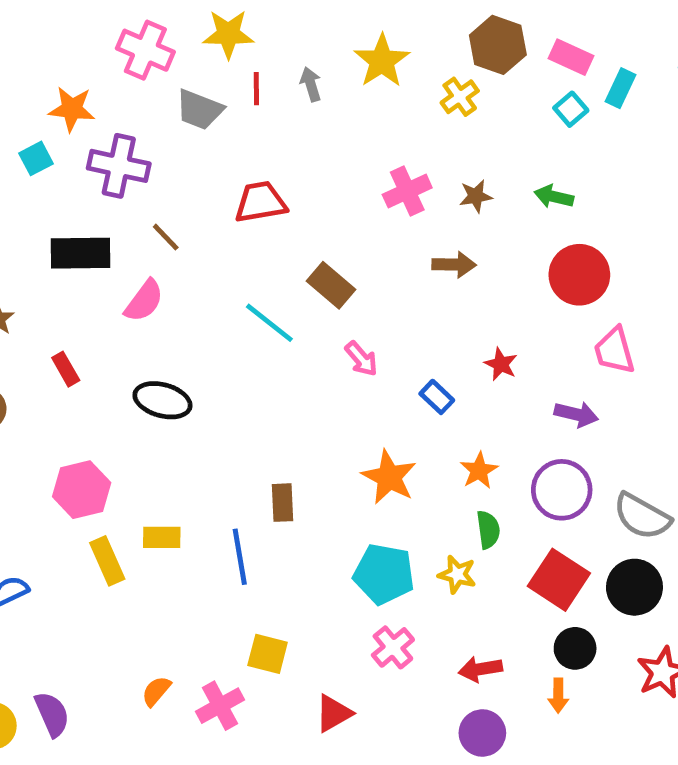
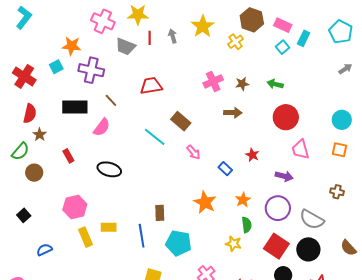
cyan pentagon: (384, 574) -> (178, 243), moved

